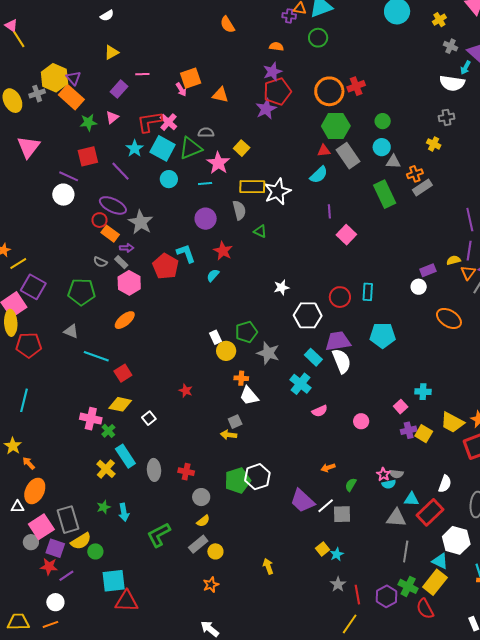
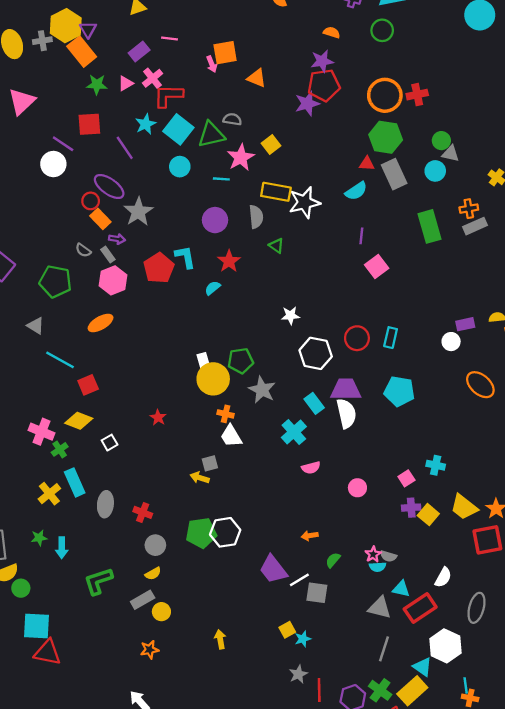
pink cross: (168, 122) -> (153, 78), moved
gray triangle: (393, 162) -> (451, 154), moved
yellow circle: (226, 351) -> (213, 379), size x1.4

